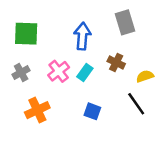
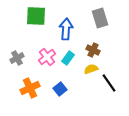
green square: (26, 34) -> (36, 16), moved
yellow semicircle: (145, 76) -> (91, 69), moved
blue square: (92, 111) -> (60, 89), moved, turned 32

